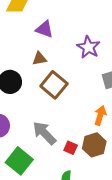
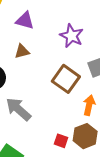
brown square: (54, 85) -> (66, 79), moved
gray arrow: (44, 133) -> (18, 109), moved

